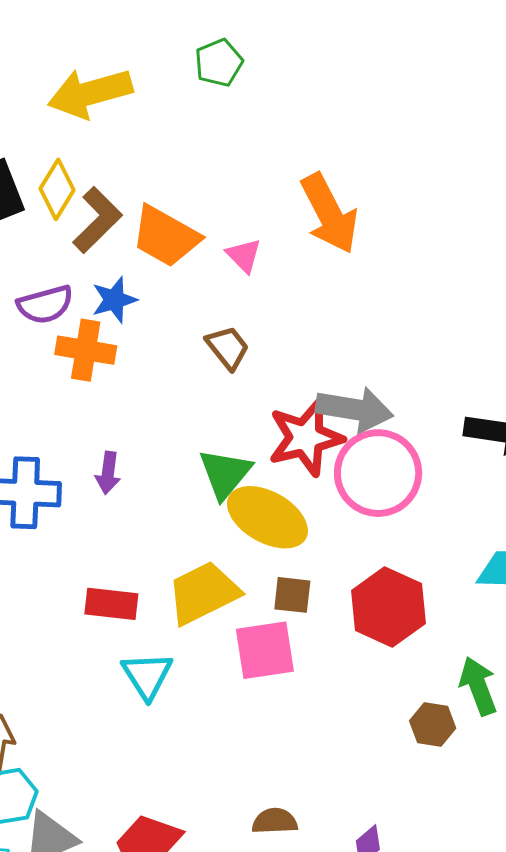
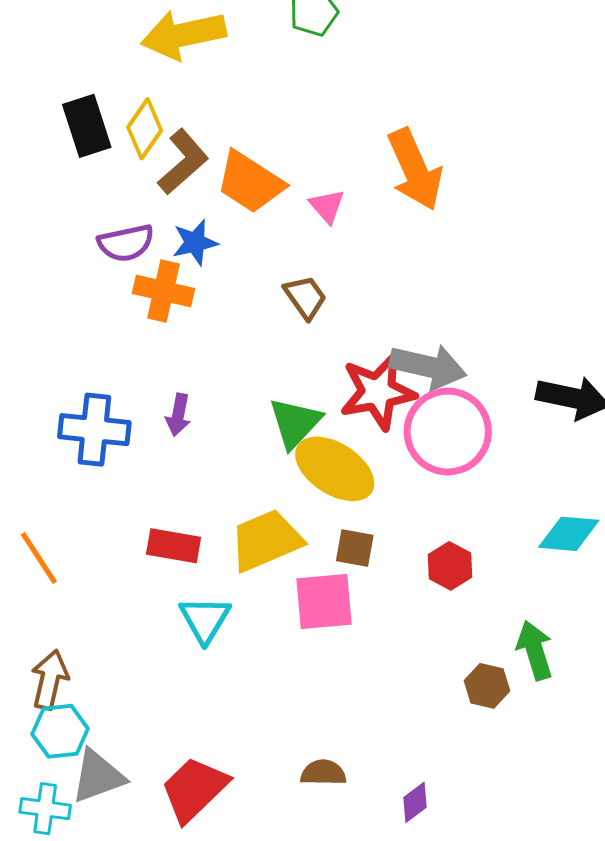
red hexagon: (388, 607) -> (450, 566), size x0.6

